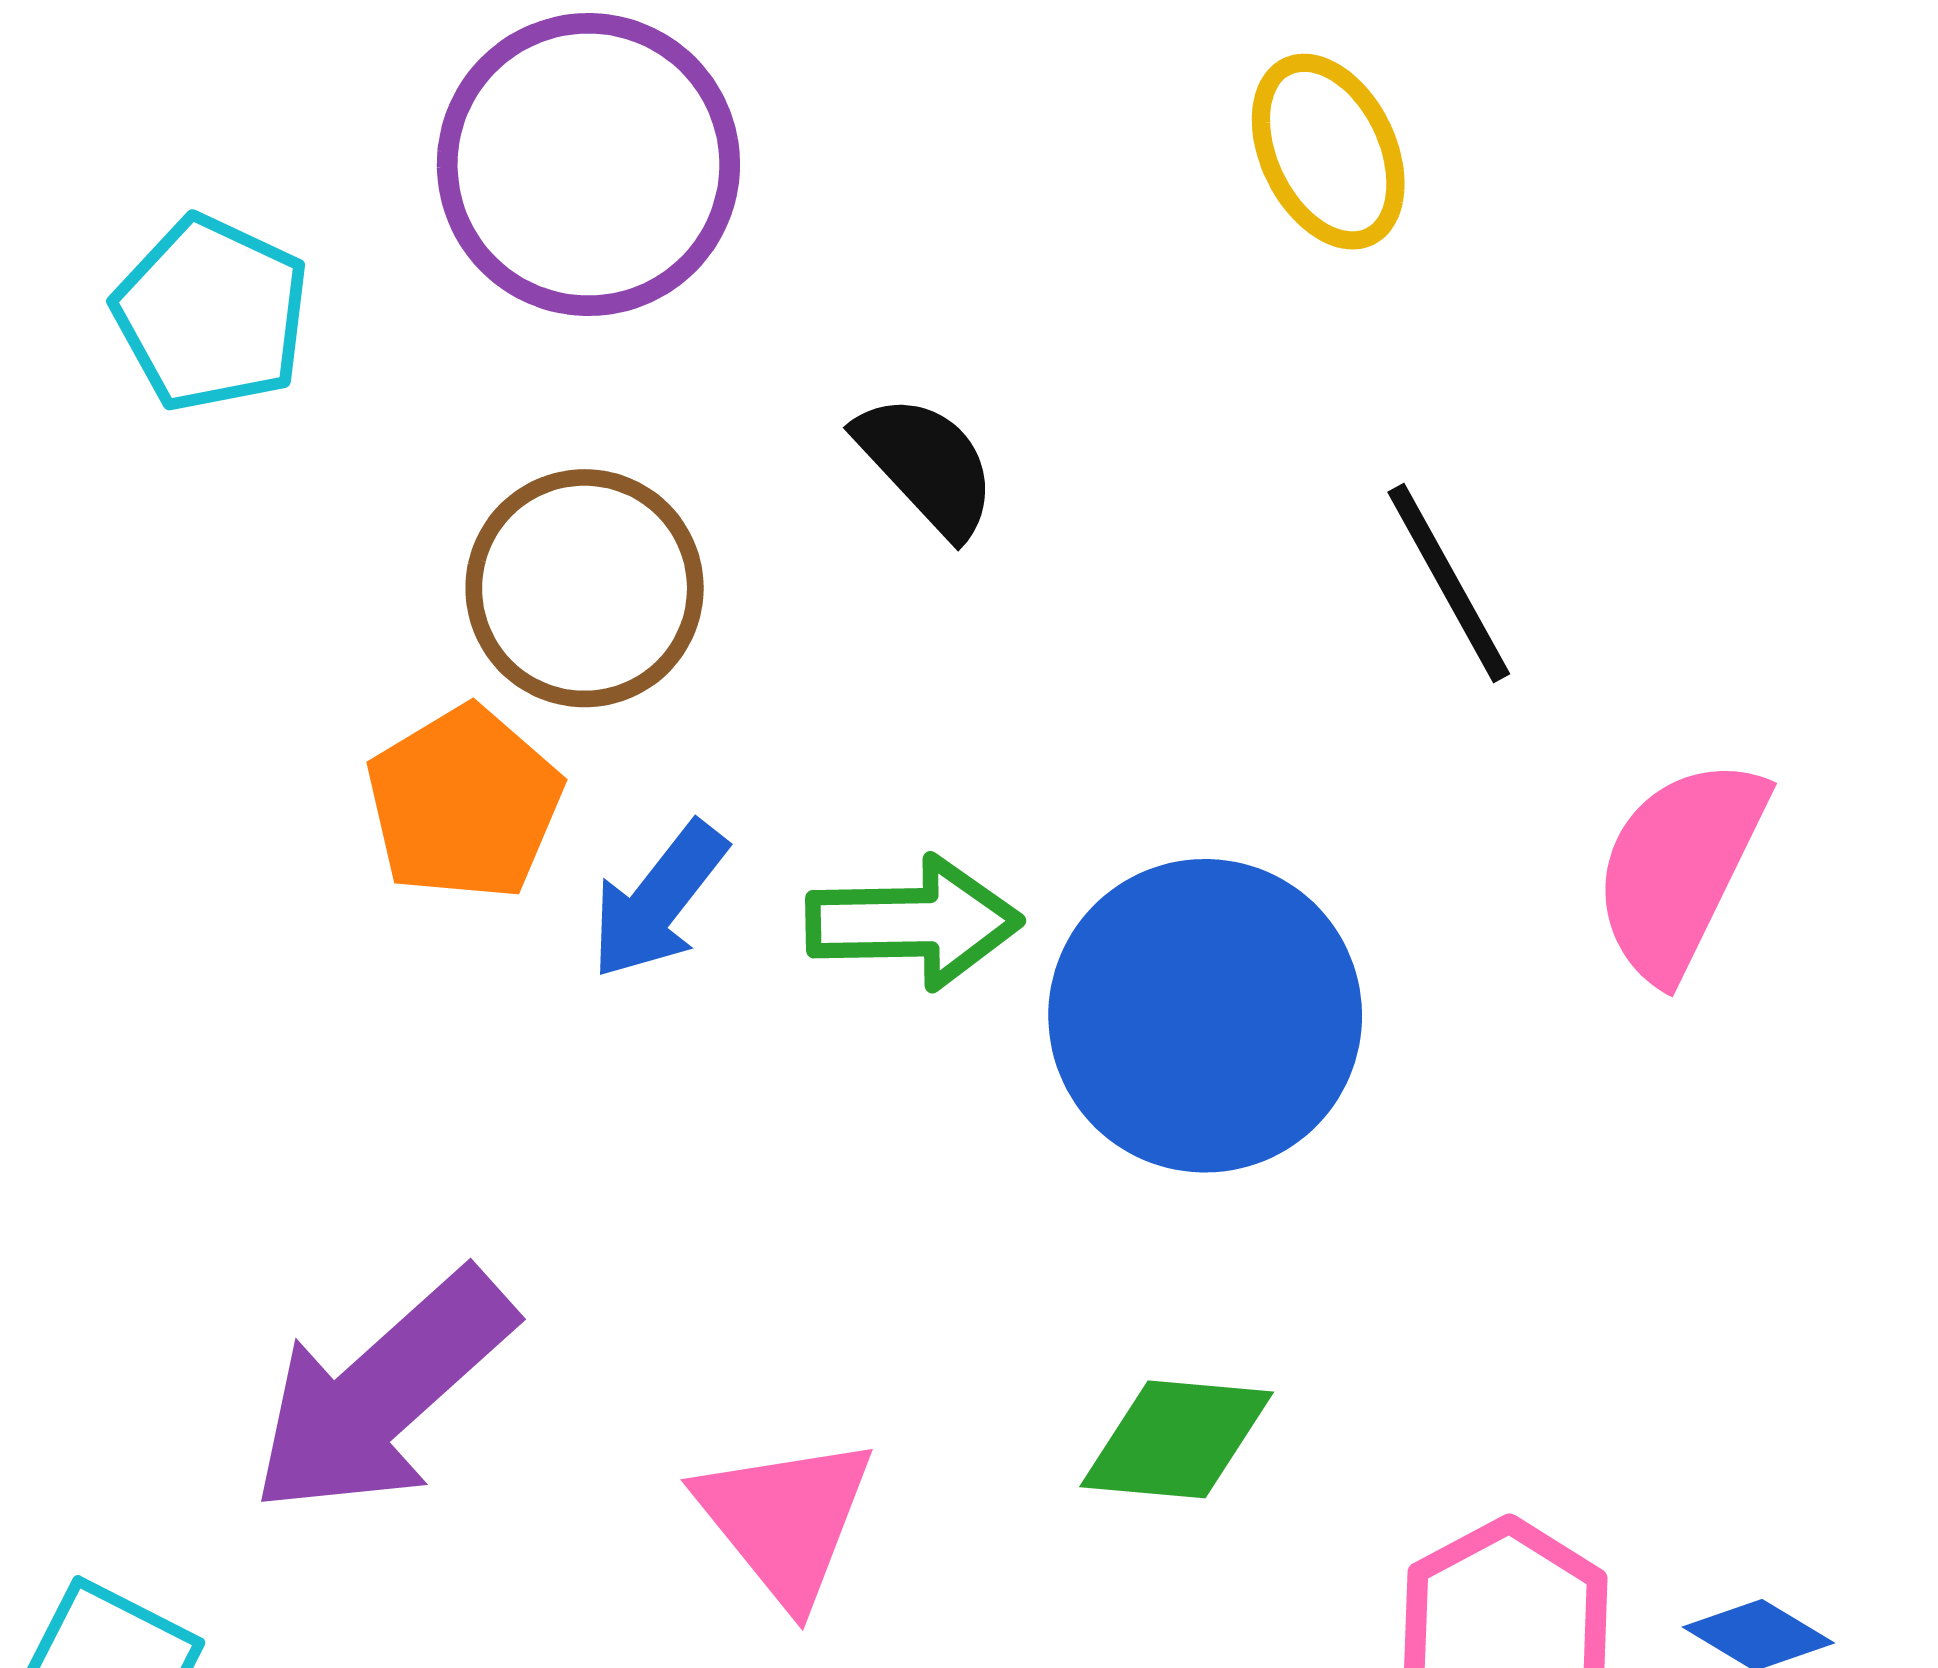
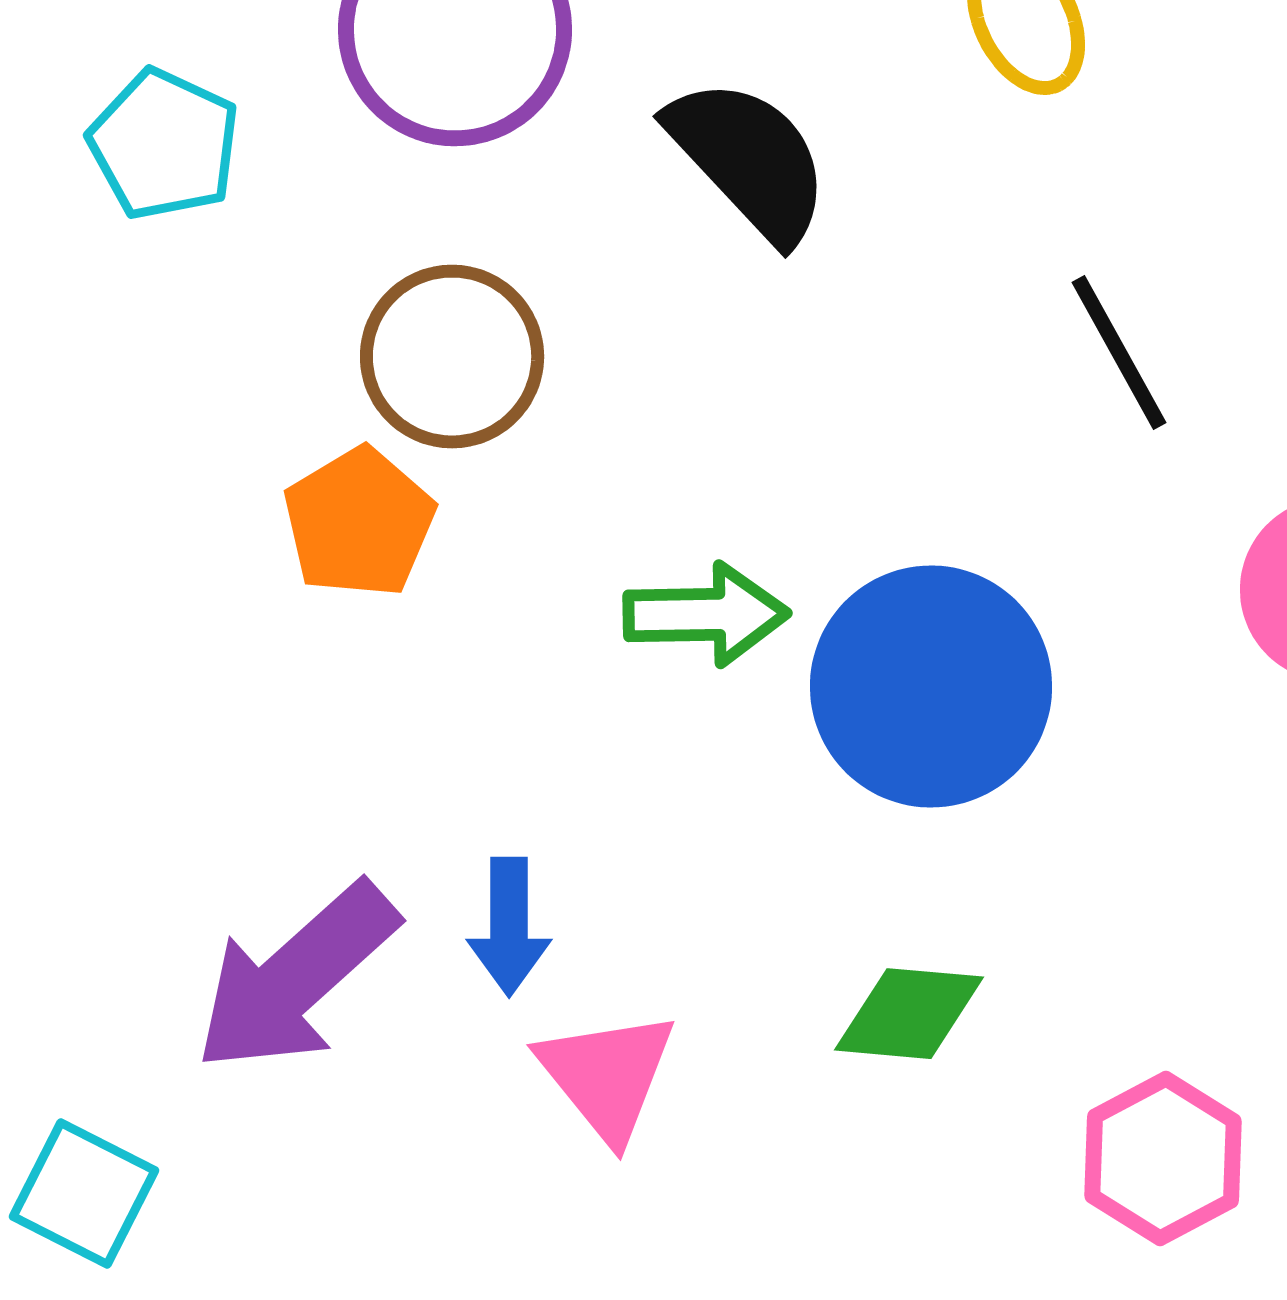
black semicircle: (927, 465) -> (749, 160), moved, size x1.5
blue arrow: (658, 900) -> (509, 927), moved, turned -38

